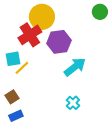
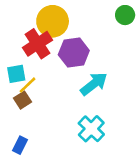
brown square: (12, 97) -> (23, 100), moved
cyan cross: (73, 103) -> (91, 129), size x1.5
blue rectangle: (16, 116) -> (20, 145), turned -40

